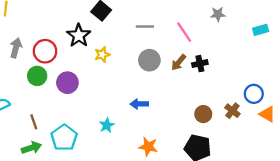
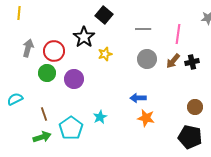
pink line: (184, 32) -> (178, 34), turned 42
cyan star: (107, 125) -> (100, 117), moved
orange star: (148, 147) -> (146, 118), moved

